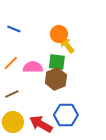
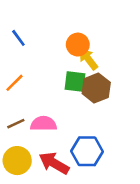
blue line: (14, 29) -> (18, 38), turned 32
pink semicircle: (33, 67) -> (43, 124), moved
brown hexagon: (56, 79) -> (96, 88), moved

